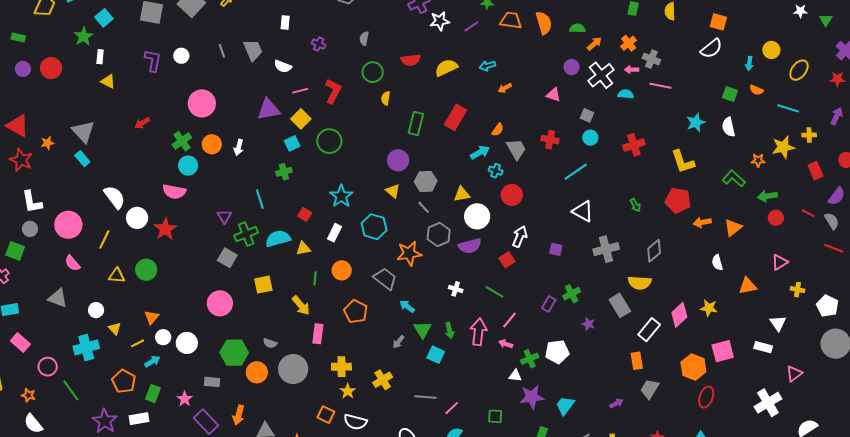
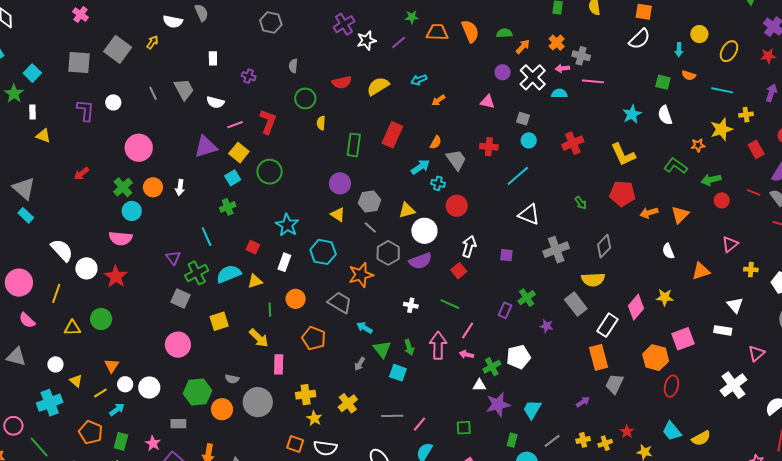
orange rectangle: (637, 361) -> (599, 357), size x1.4

